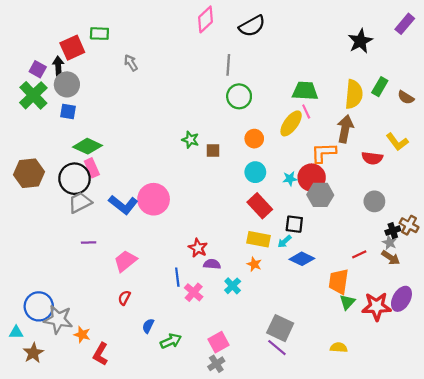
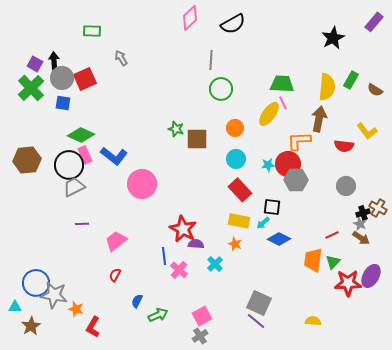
red square: (72, 48) -> (85, 79), moved
brown square: (213, 150) -> (197, 139), size x1.6
blue L-shape: (123, 205) -> (114, 156), moved
red star: (198, 248) -> (183, 229), size x1.5
green triangle: (347, 302) -> (333, 262), moved

